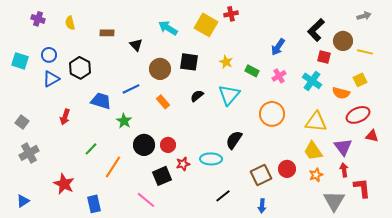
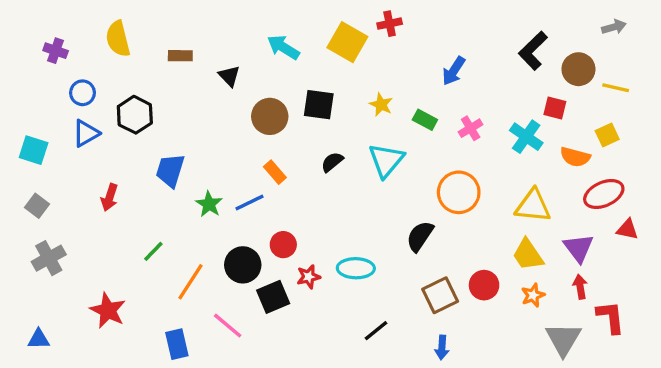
purple cross: (38, 19) -> (56, 51), moved
yellow semicircle: (70, 23) -> (118, 39), size x1.5
blue arrow: (278, 47) -> (454, 71), moved
red square: (324, 57) -> (555, 108), moved
cyan square: (20, 61) -> (34, 150), moved
blue line: (131, 89) -> (250, 202), moved
blue trapezoid: (101, 101) -> (170, 170), turned -90
black semicircle: (234, 140) -> (420, 236), moved
black circle: (144, 145) -> (243, 265), moved
pink line: (146, 200) -> (228, 326), moved
blue triangle: (23, 201) -> (39, 339), turned 32
blue rectangle: (94, 204) -> (177, 344), moved

